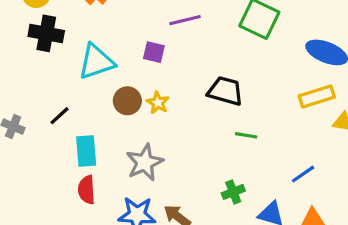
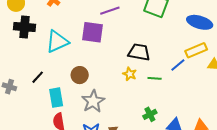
purple square: (154, 52) -> (92, 32), size x1.6
brown circle: (127, 101) -> (80, 75), moved
yellow star: (158, 103) -> (130, 74), moved
blue line: (303, 174) -> (178, 65), moved

